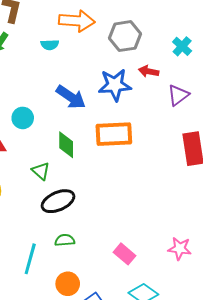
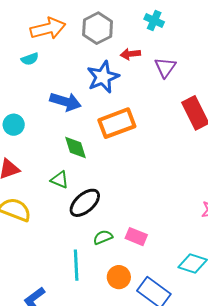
cyan circle: (23, 118) -> (14, 125), moved
pink rectangle: (124, 254) -> (136, 237), moved

